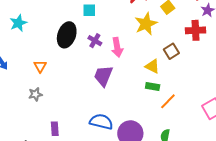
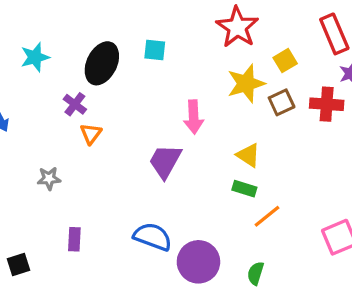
black ellipse: (67, 35) -> (102, 63), moved
purple cross: (95, 41) -> (75, 104), moved
brown square: (171, 51) -> (282, 102), moved
orange triangle: (40, 66) -> (91, 134), moved

